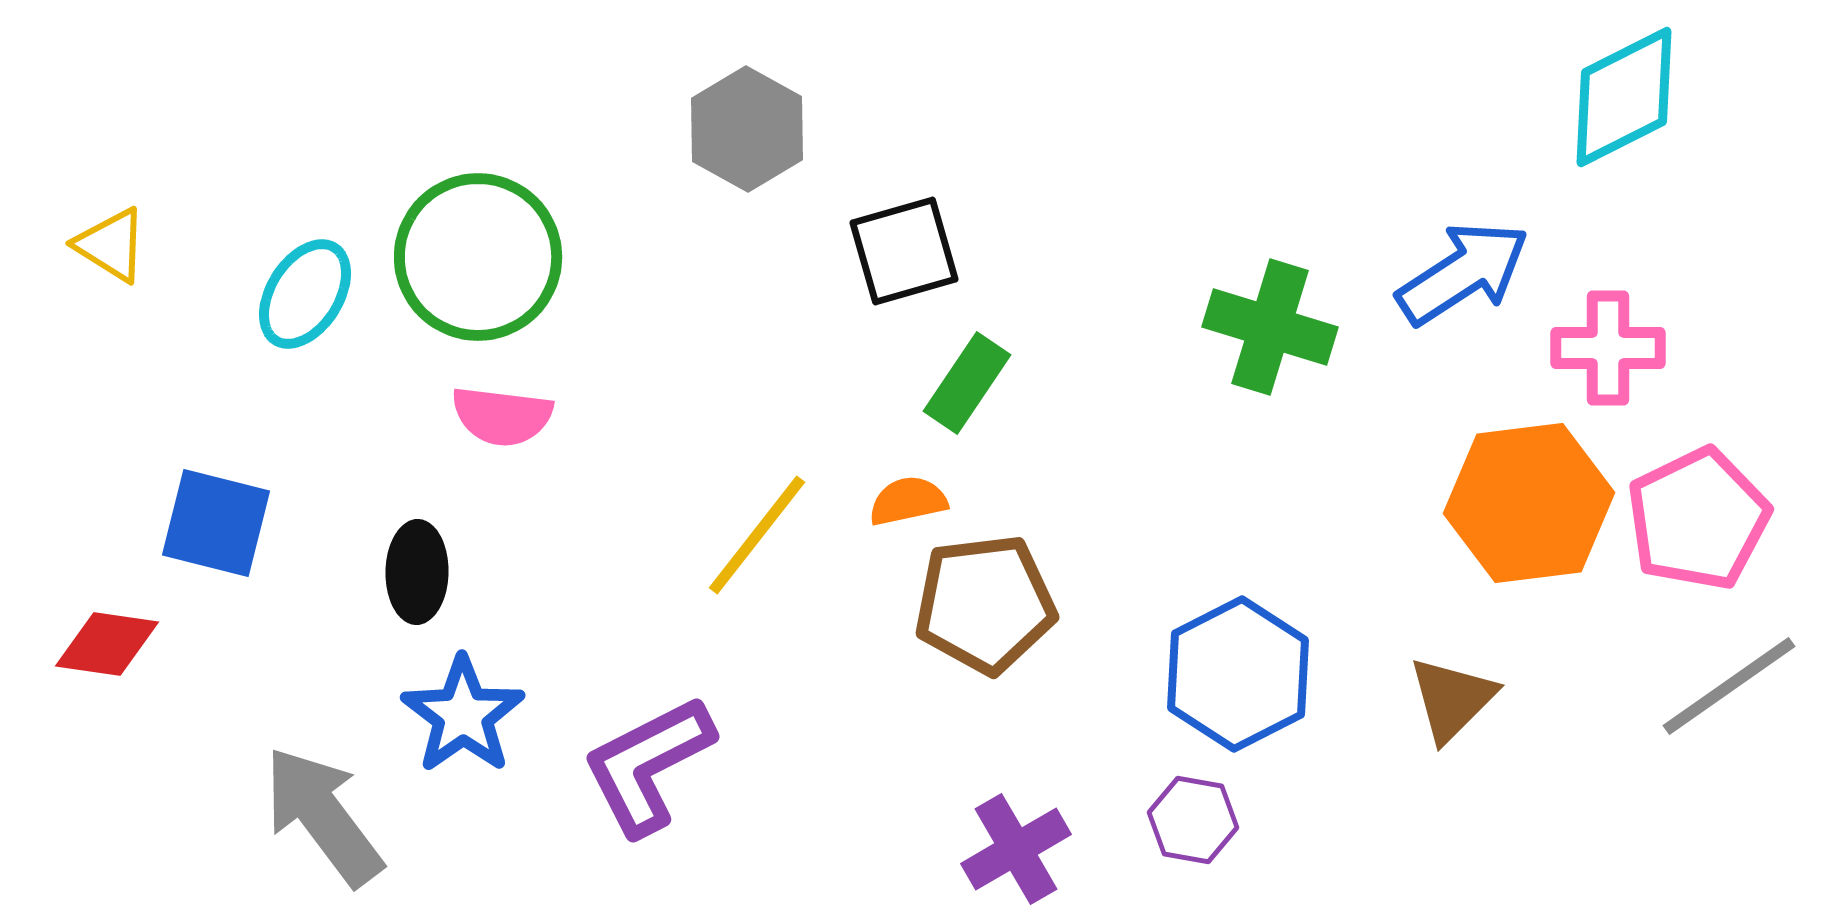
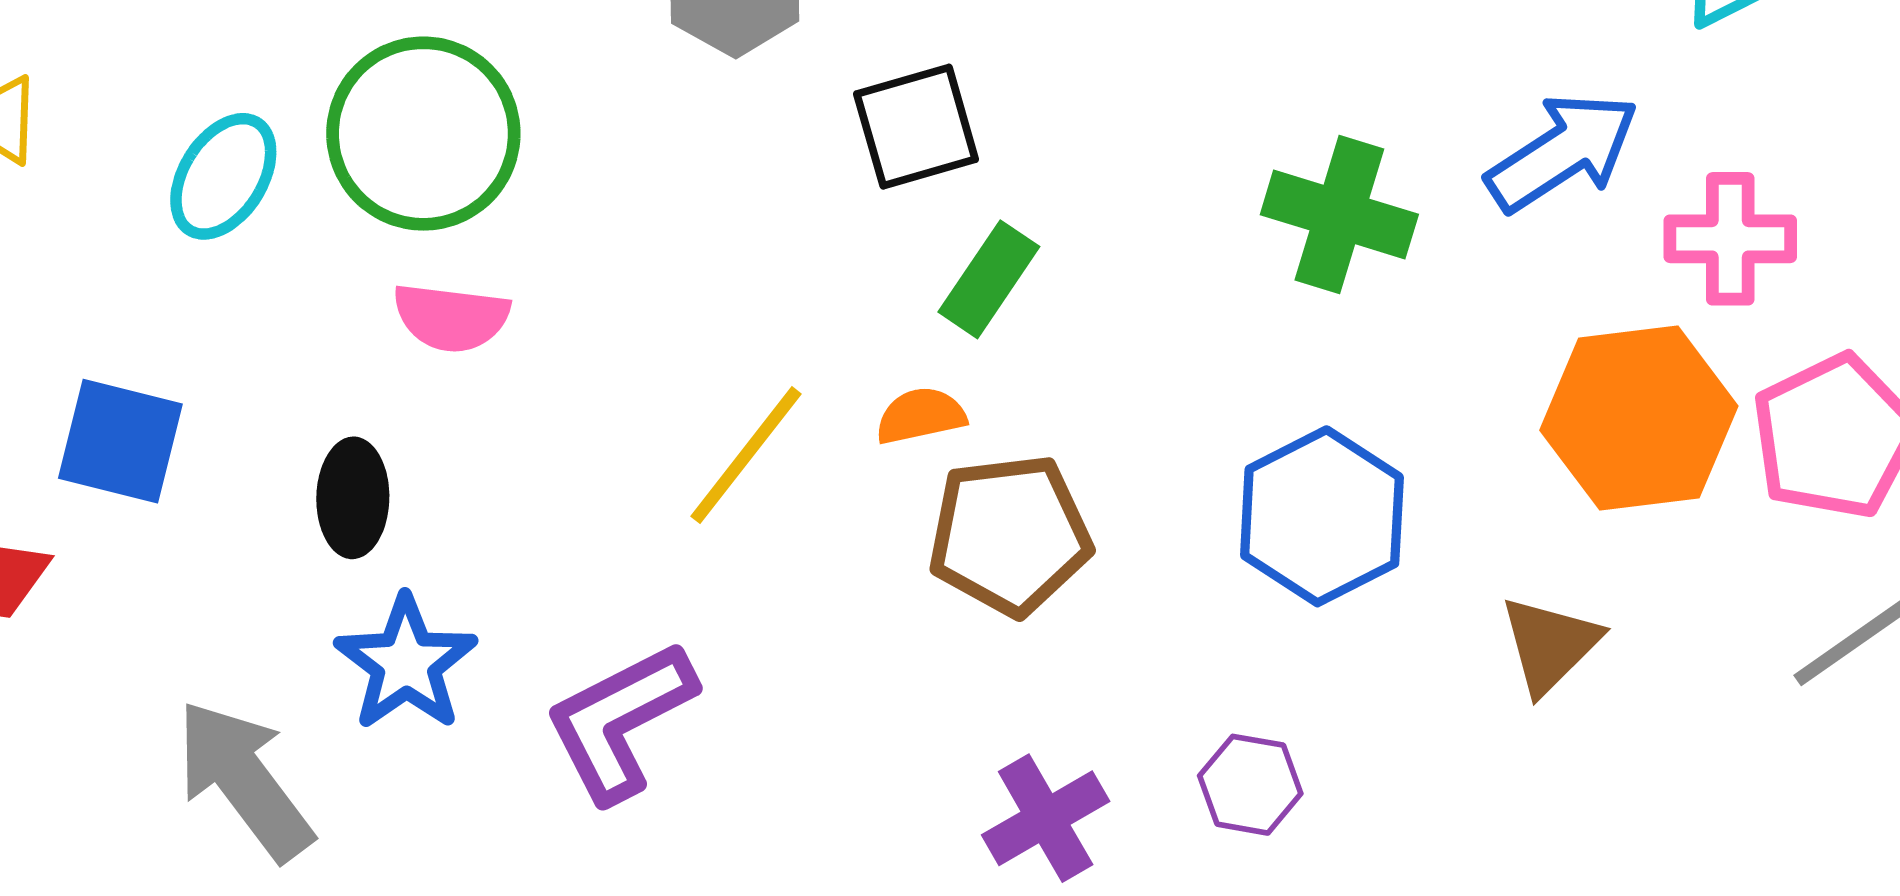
blue hexagon: (1238, 674) -> (1322, 516), moved

